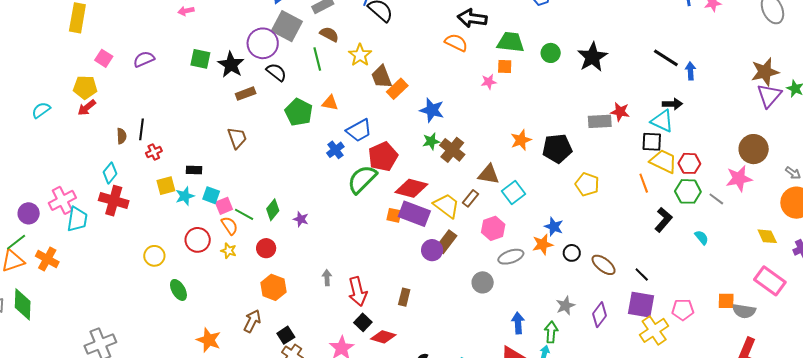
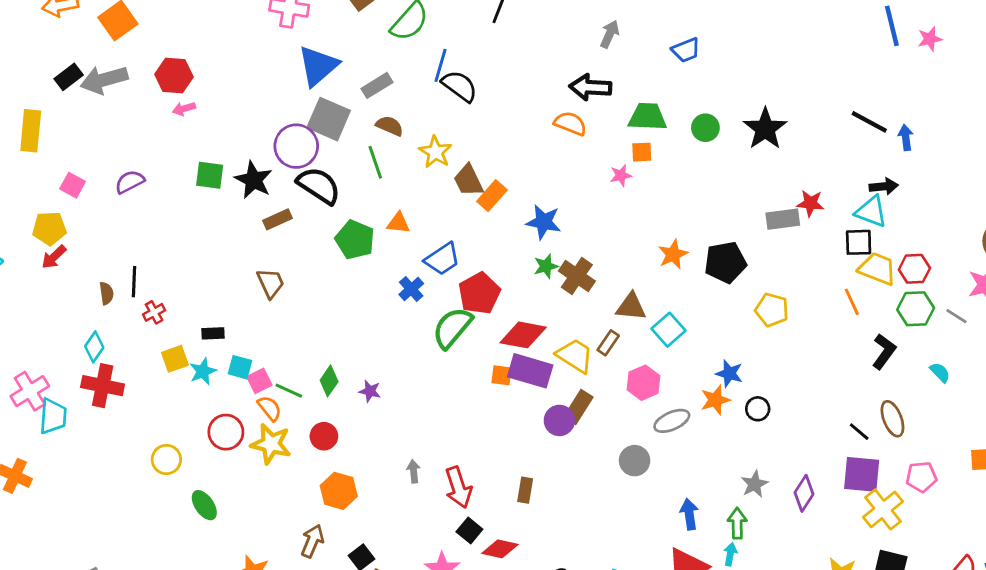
black semicircle: (276, 72) -> (319, 186), size x1.5
yellow star: (229, 251) -> (271, 444), size x1.8
brown ellipse: (604, 265) -> (892, 419), moved, turned 35

